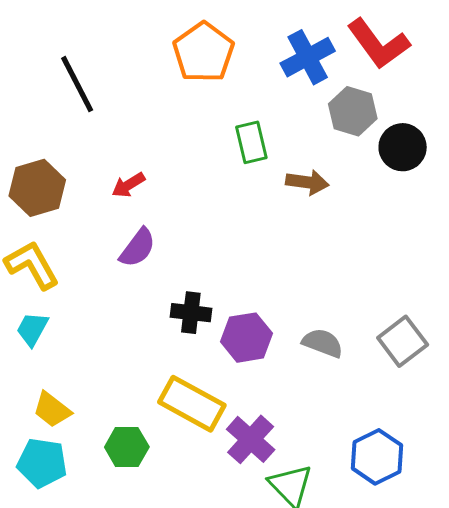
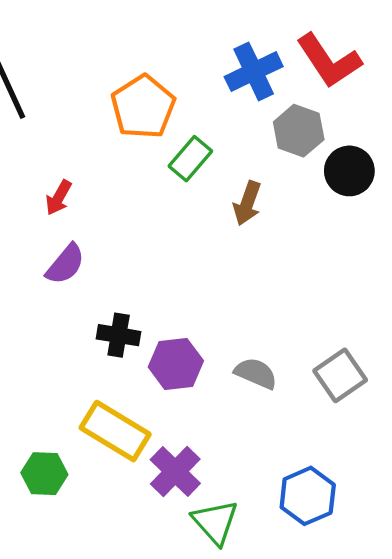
orange pentagon: (204, 52) -> (143, 107), moved
green rectangle: (251, 142) -> (190, 159), turned 51
brown arrow: (307, 182) -> (247, 203), turned 99
red arrow: (128, 185) -> (59, 198), turned -32

